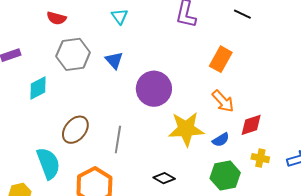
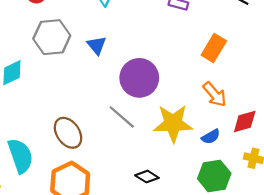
brown ellipse: (75, 130) -> (68, 133), moved, turned -76
gray line: (118, 139) -> (122, 117), moved, turned -60

